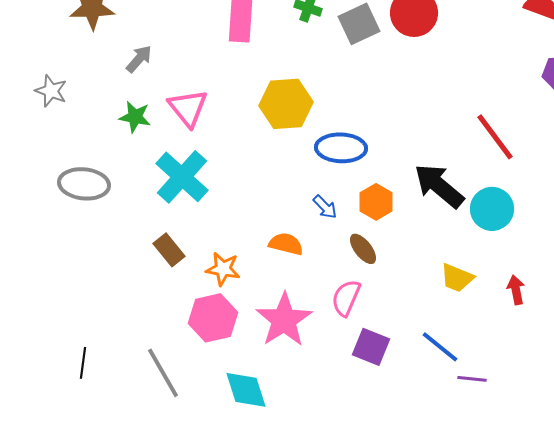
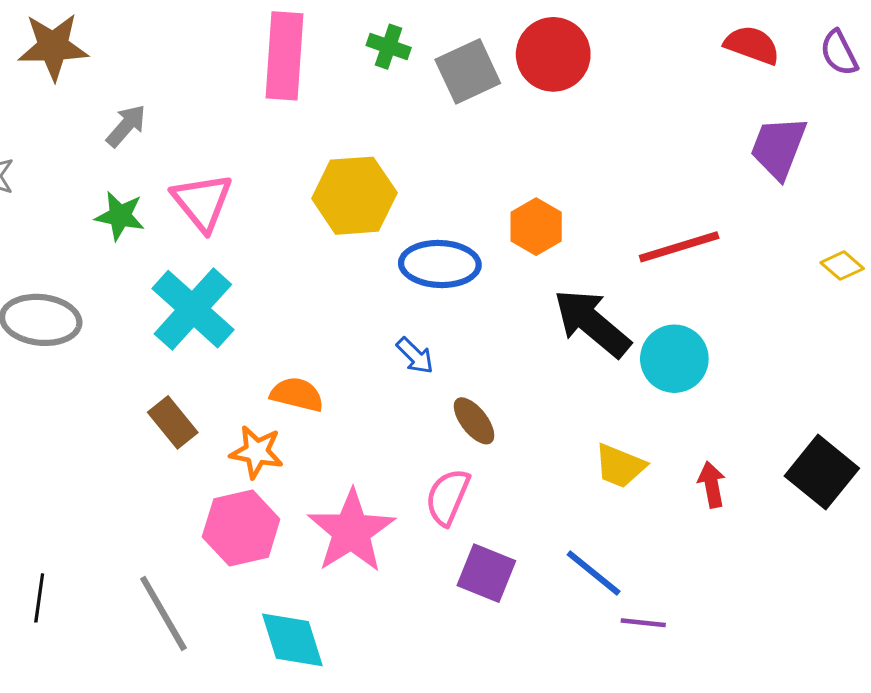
red line: (495, 137) -> (679, 247), turned -70
orange hexagon: (376, 202) -> (536, 227), moved
orange semicircle: (286, 244) -> (297, 394), moved

